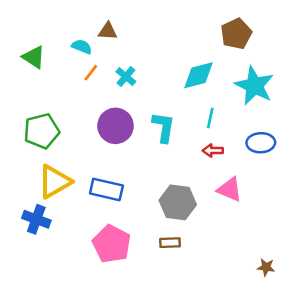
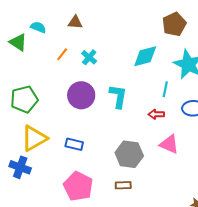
cyan semicircle: (82, 47) -> (38, 27), moved
cyan line: (210, 118) -> (165, 89), moved
blue rectangle: (106, 189) -> (74, 144), size x0.7

